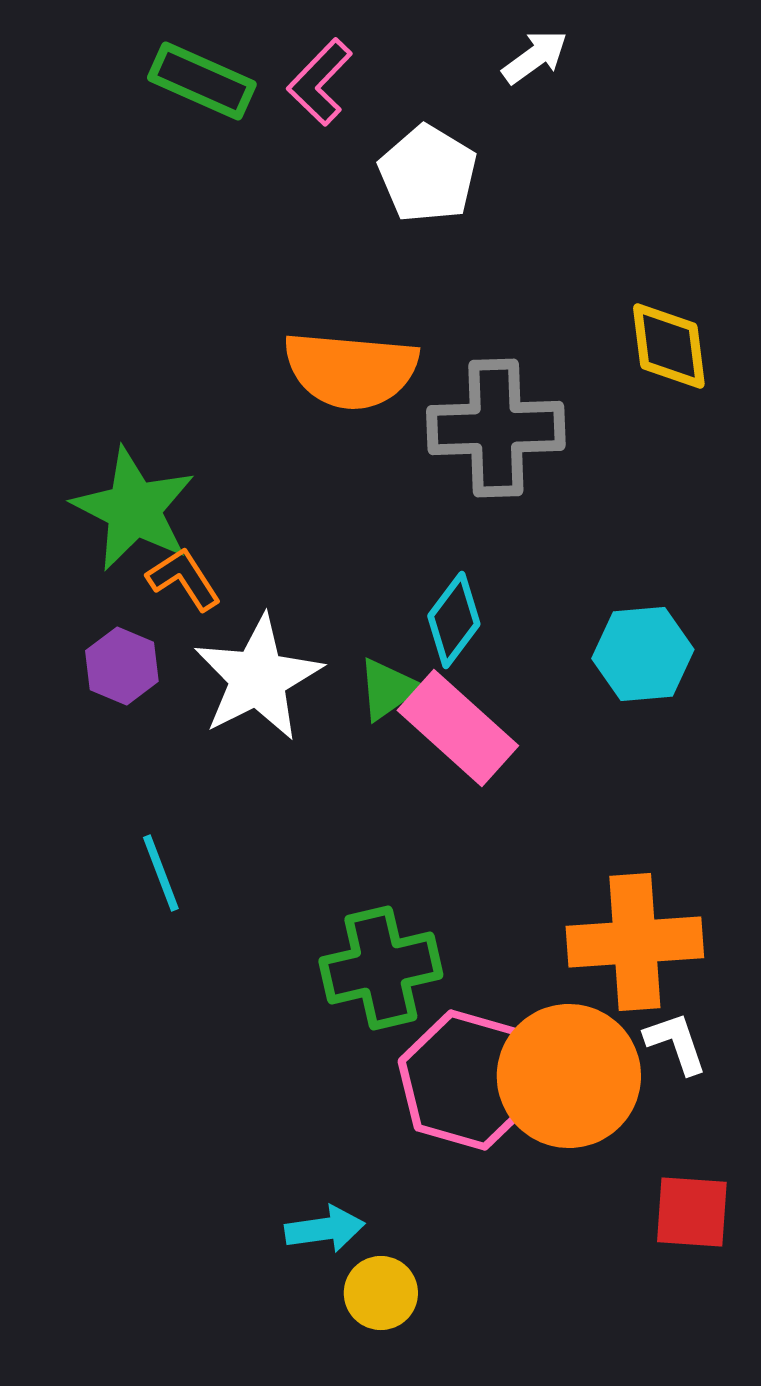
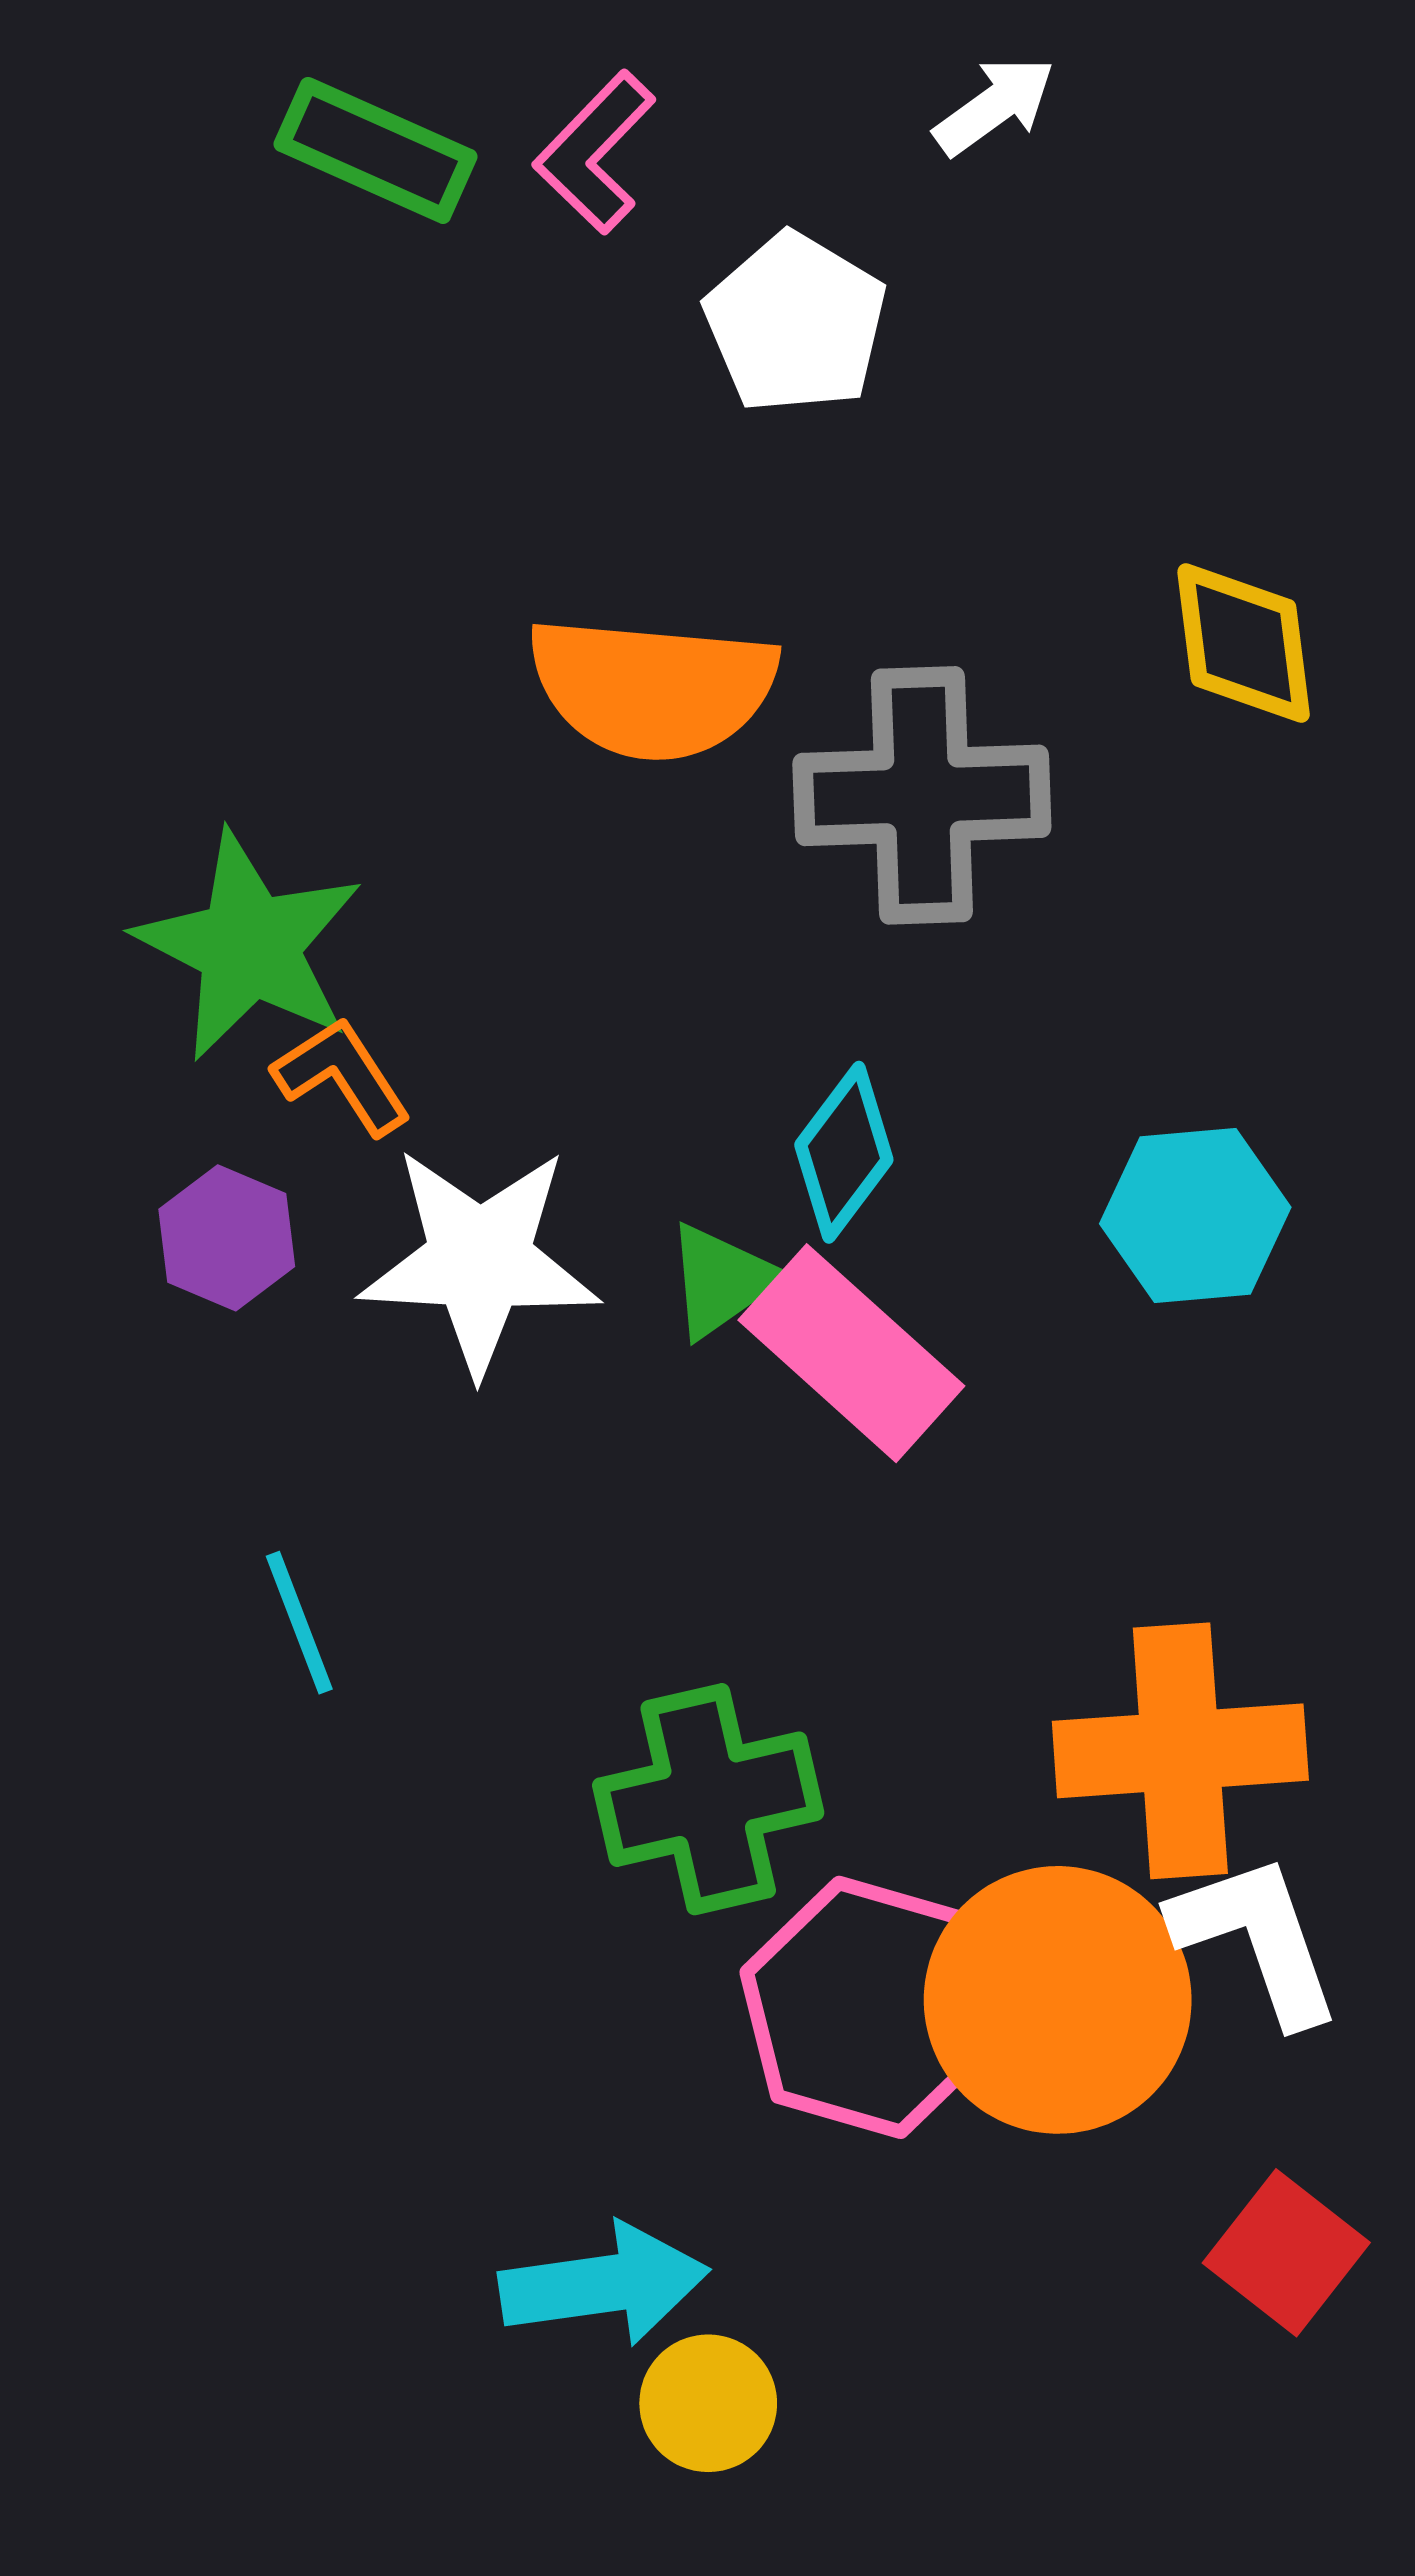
white star: (258, 678) -> (480, 1260), turned 30
white L-shape: (676, 1043) -> (1257, 1939), size x1.5
red square: (692, 1212) -> (1286, 2253), turned 34
cyan arrow: (325, 1229) -> (604, 2284), size x1.4

